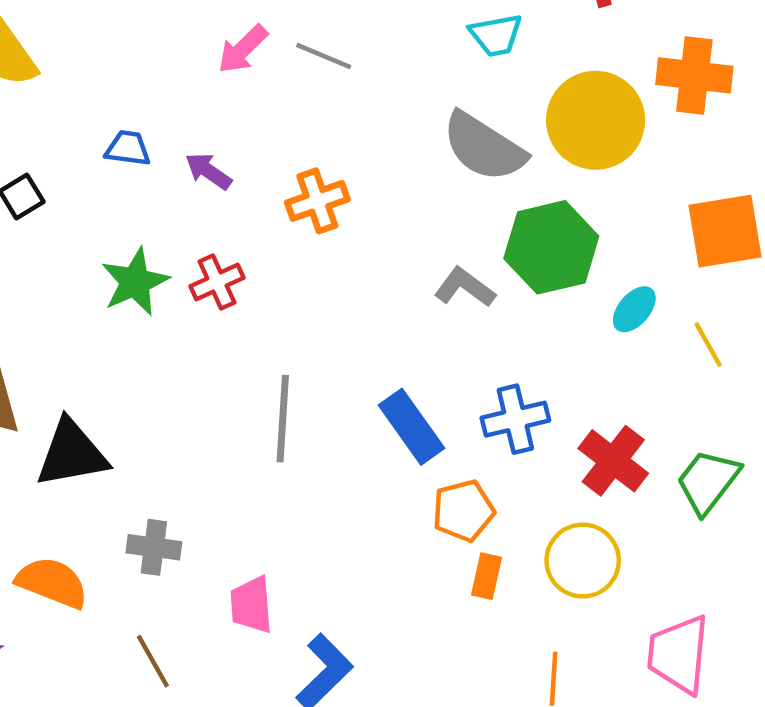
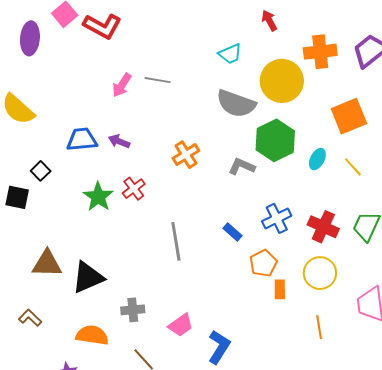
blue trapezoid: (128, 148) -> (82, 140), size x1.5
orange cross: (317, 201) -> (186, 155), moved
blue rectangle: (411, 427) -> (232, 232), size x0.6
pink trapezoid: (251, 605) -> (181, 325), turned -108

